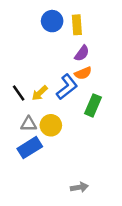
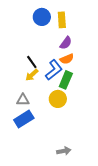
black line: (19, 93) -> (32, 62), moved
green rectangle: (93, 105) -> (66, 80), moved
yellow circle: (51, 125) -> (58, 99), moved

